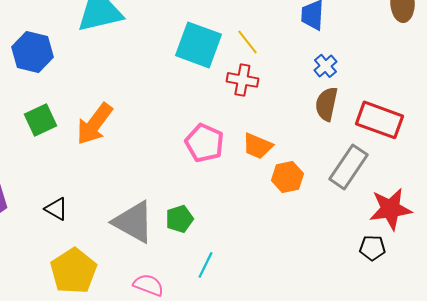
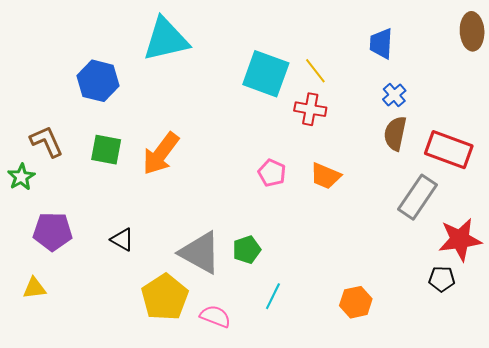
green square: (40, 120) -> (106, 150), turned 36
pink pentagon: (204, 143) -> (272, 173), size x0.7
orange hexagon: (287, 177) -> (356, 302), moved
yellow pentagon: (73, 271) -> (165, 297), moved

